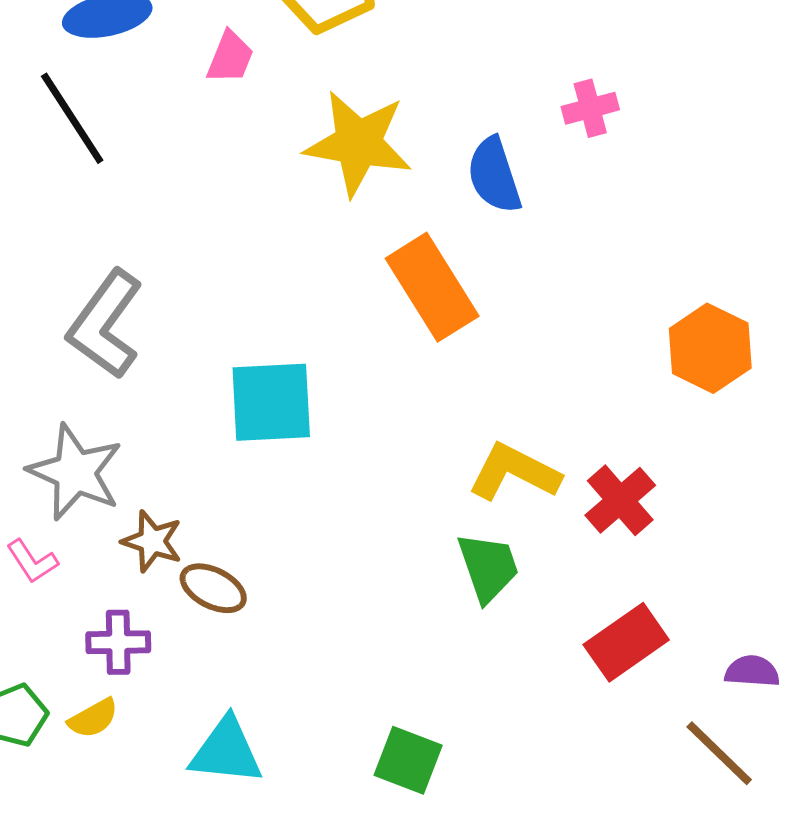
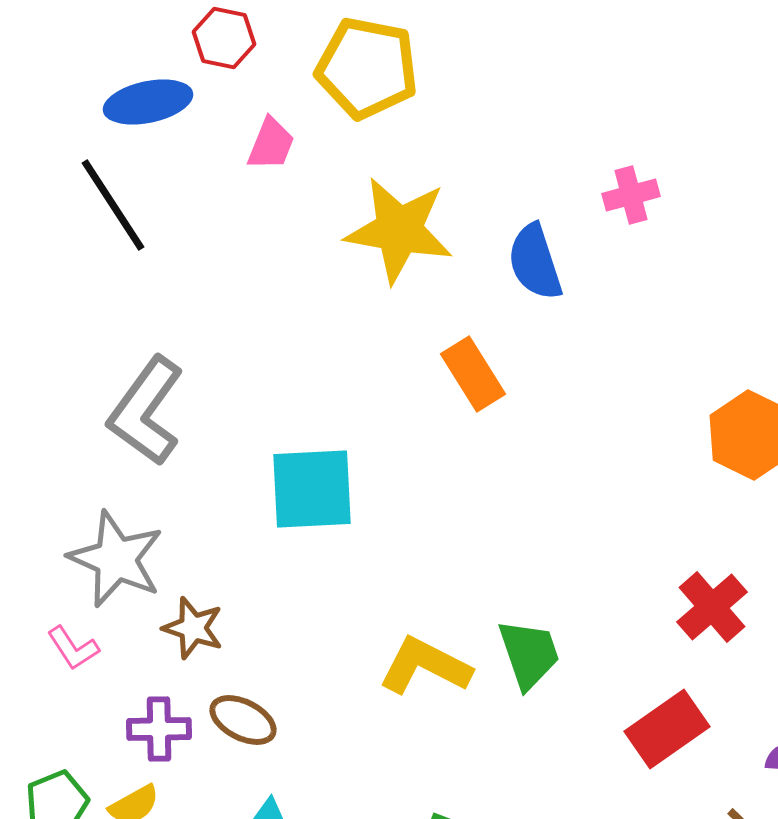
orange rectangle: (432, 287) -> (473, 374), size x0.7
yellow L-shape: (514, 472) -> (425, 666), moved
red cross: (620, 500) -> (712, 607), moved
brown ellipse: (213, 588) -> (243, 720), moved

